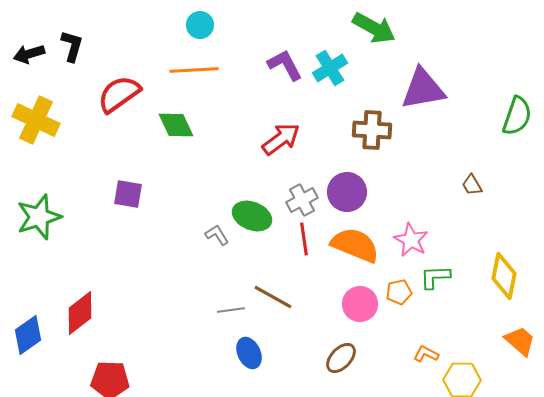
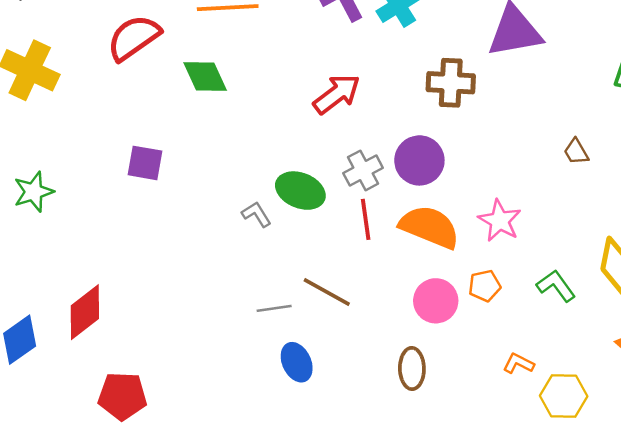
green star: (39, 217) -> (33, 192), size x0.7
green L-shape: (435, 277) -> (556, 286), moved, turned 56
brown ellipse: (341, 358) -> (412, 368), turned -44

